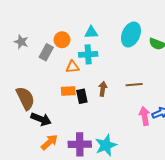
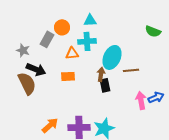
cyan ellipse: (131, 34) -> (112, 57), moved
gray star: (21, 42) -> (23, 50), moved
black rectangle: (82, 96) -> (105, 85), moved
black arrow: (41, 119) -> (36, 69), moved

